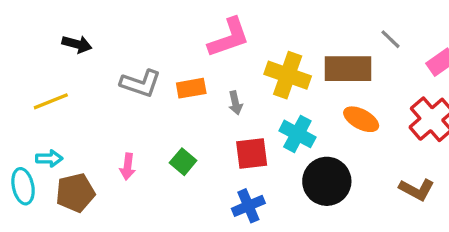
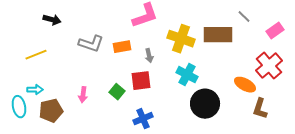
orange ellipse: (361, 119) -> (245, 85), moved
red square: (252, 154) -> (141, 81), moved
brown L-shape: (417, 189) -> (260, 109), turned 80
blue cross: (248, 206) -> (143, 119), moved

